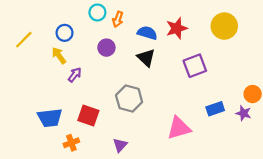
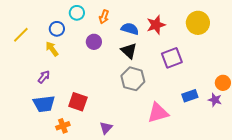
cyan circle: (97, 12) -> (77, 13), moved
purple arrow: (75, 75) -> (44, 77), moved
gray hexagon: (129, 99) -> (133, 79), moved

